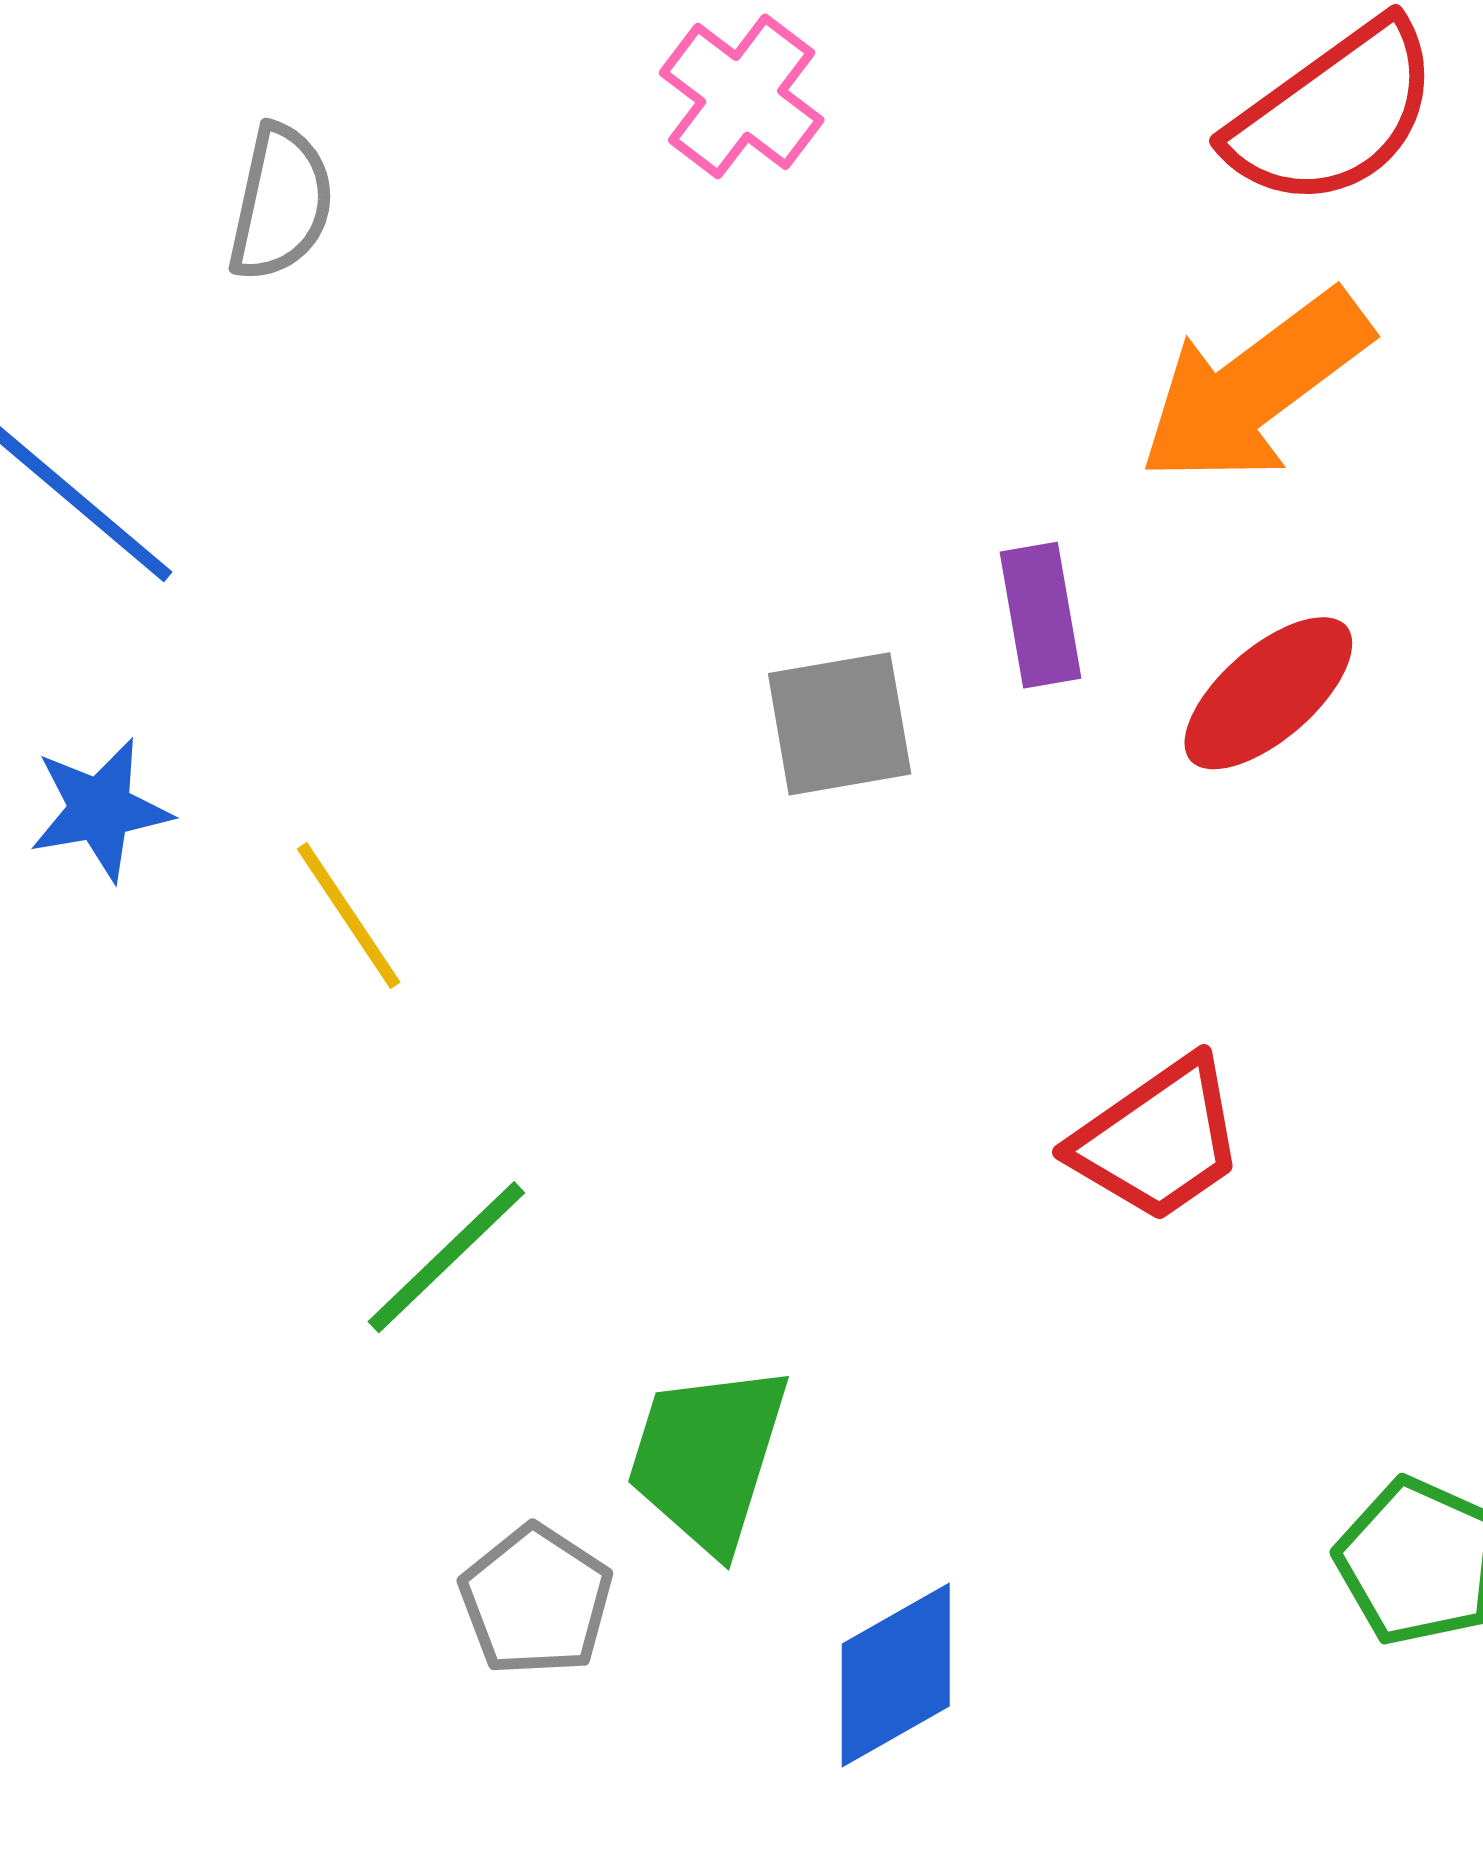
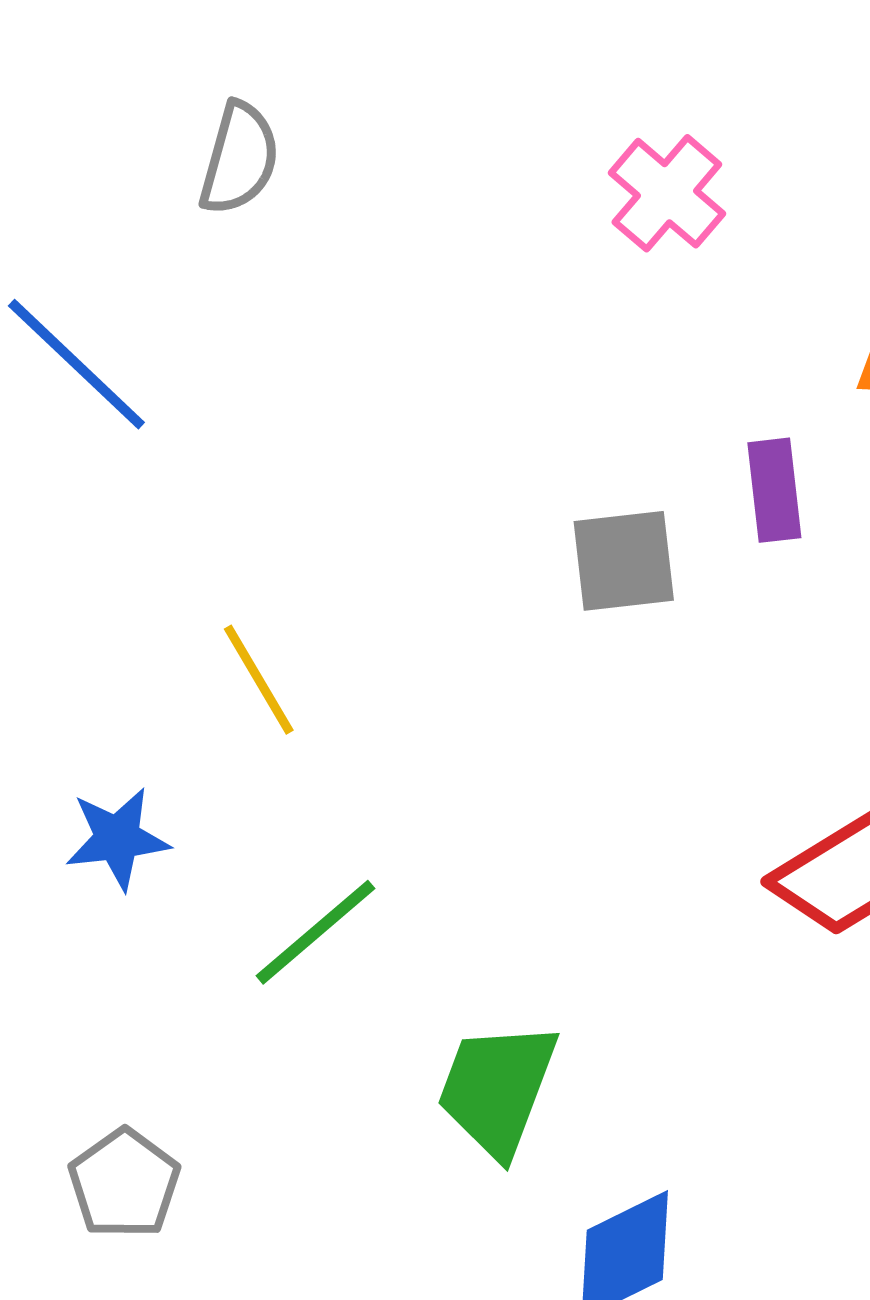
pink cross: (742, 96) -> (667, 193), moved
blue star: (100, 809) -> (117, 838), moved
gray pentagon: (536, 1601) -> (124, 1184), moved

